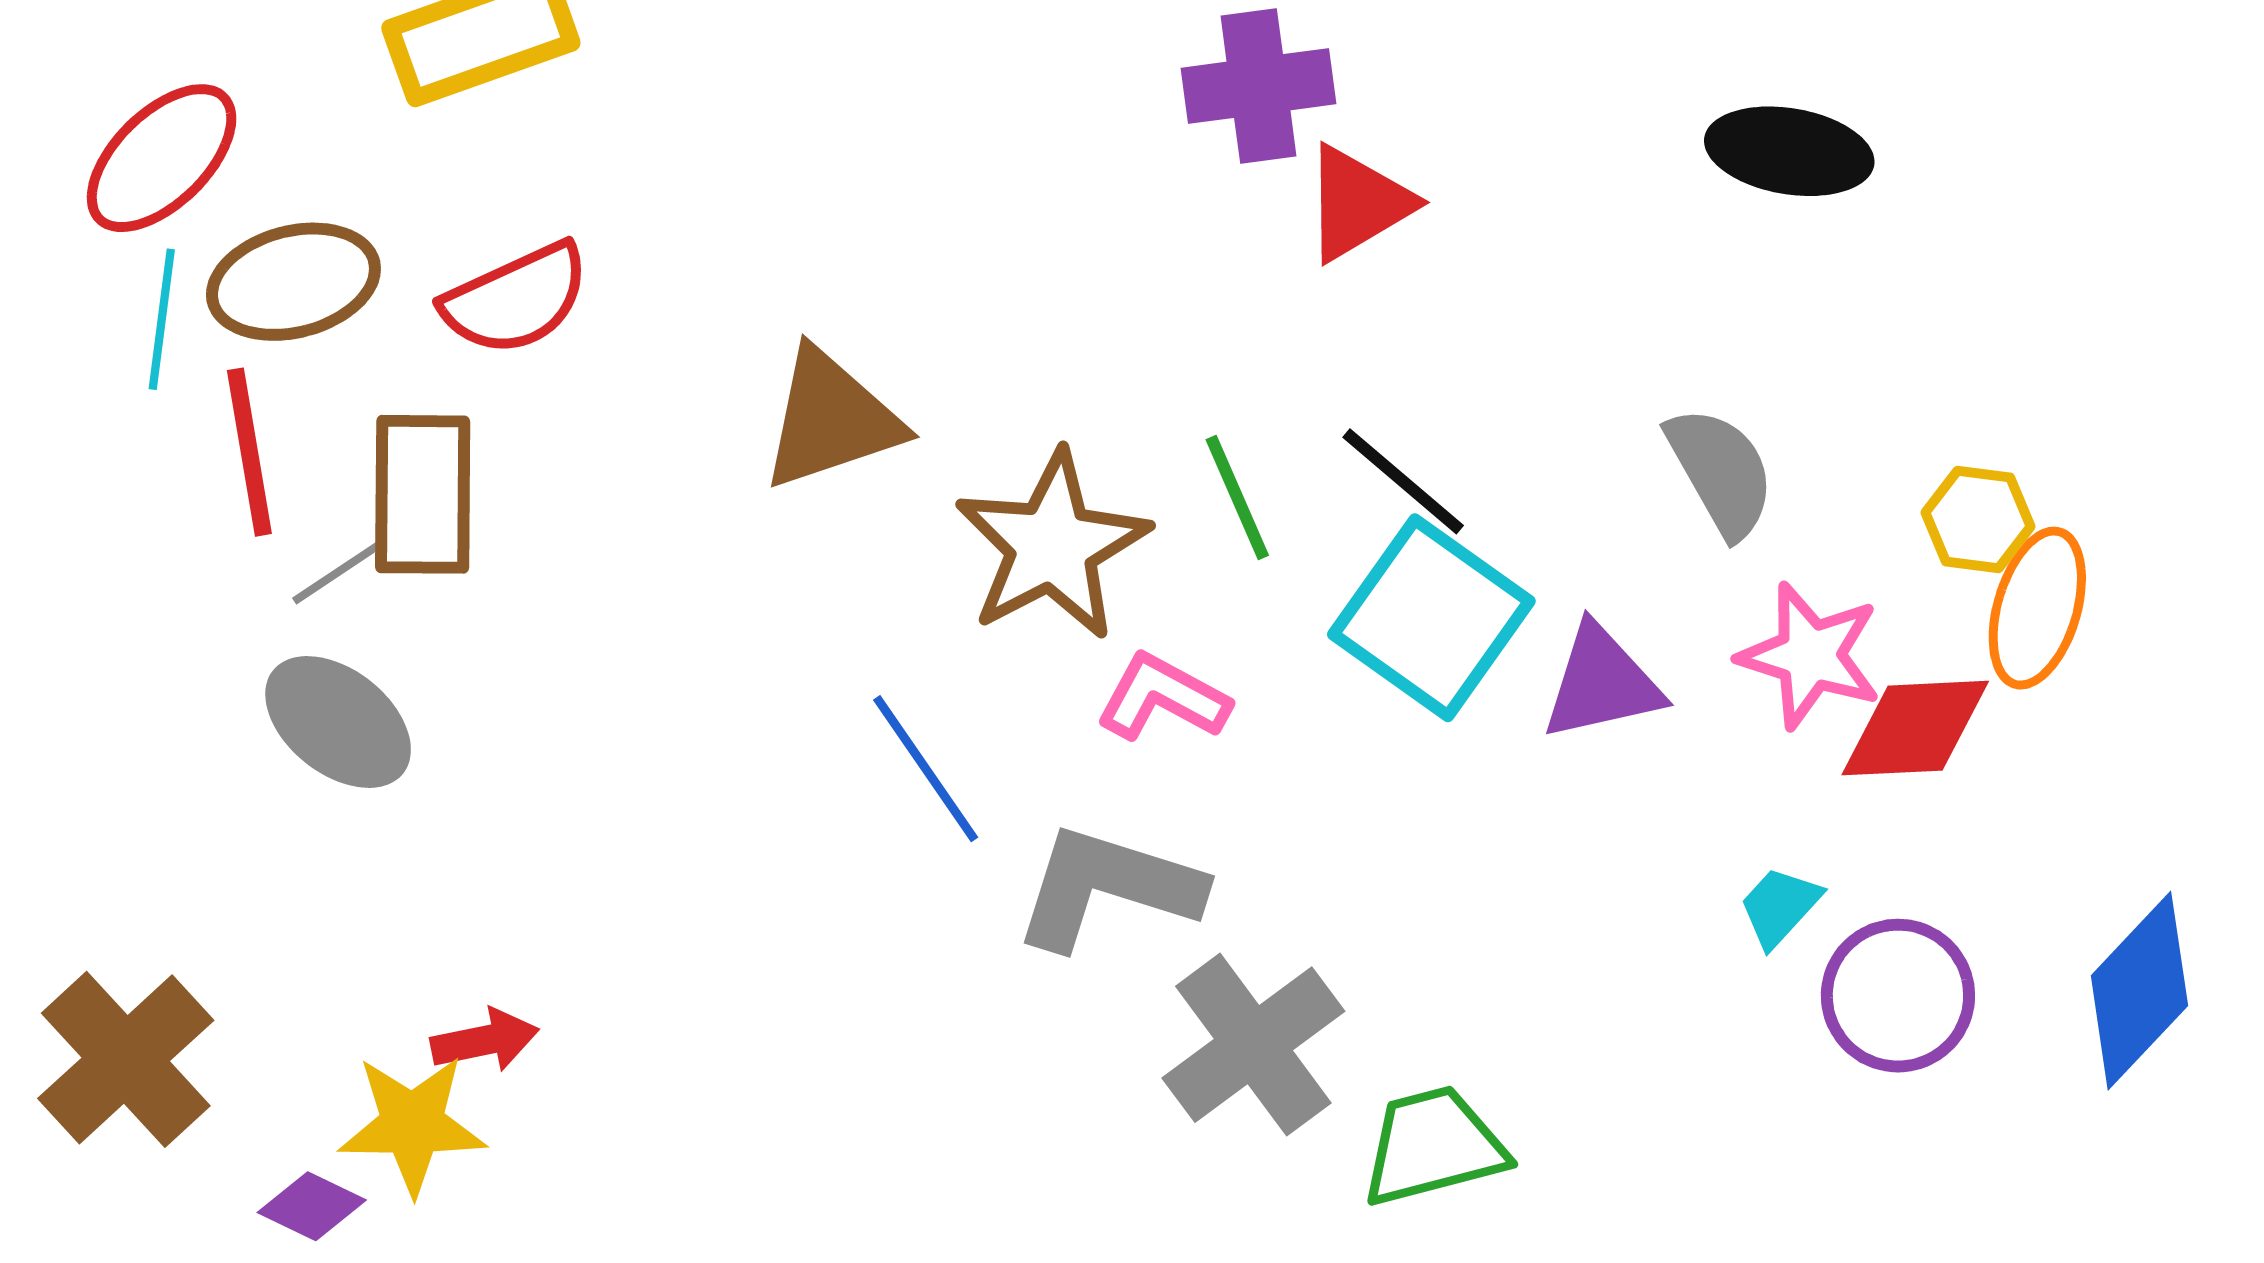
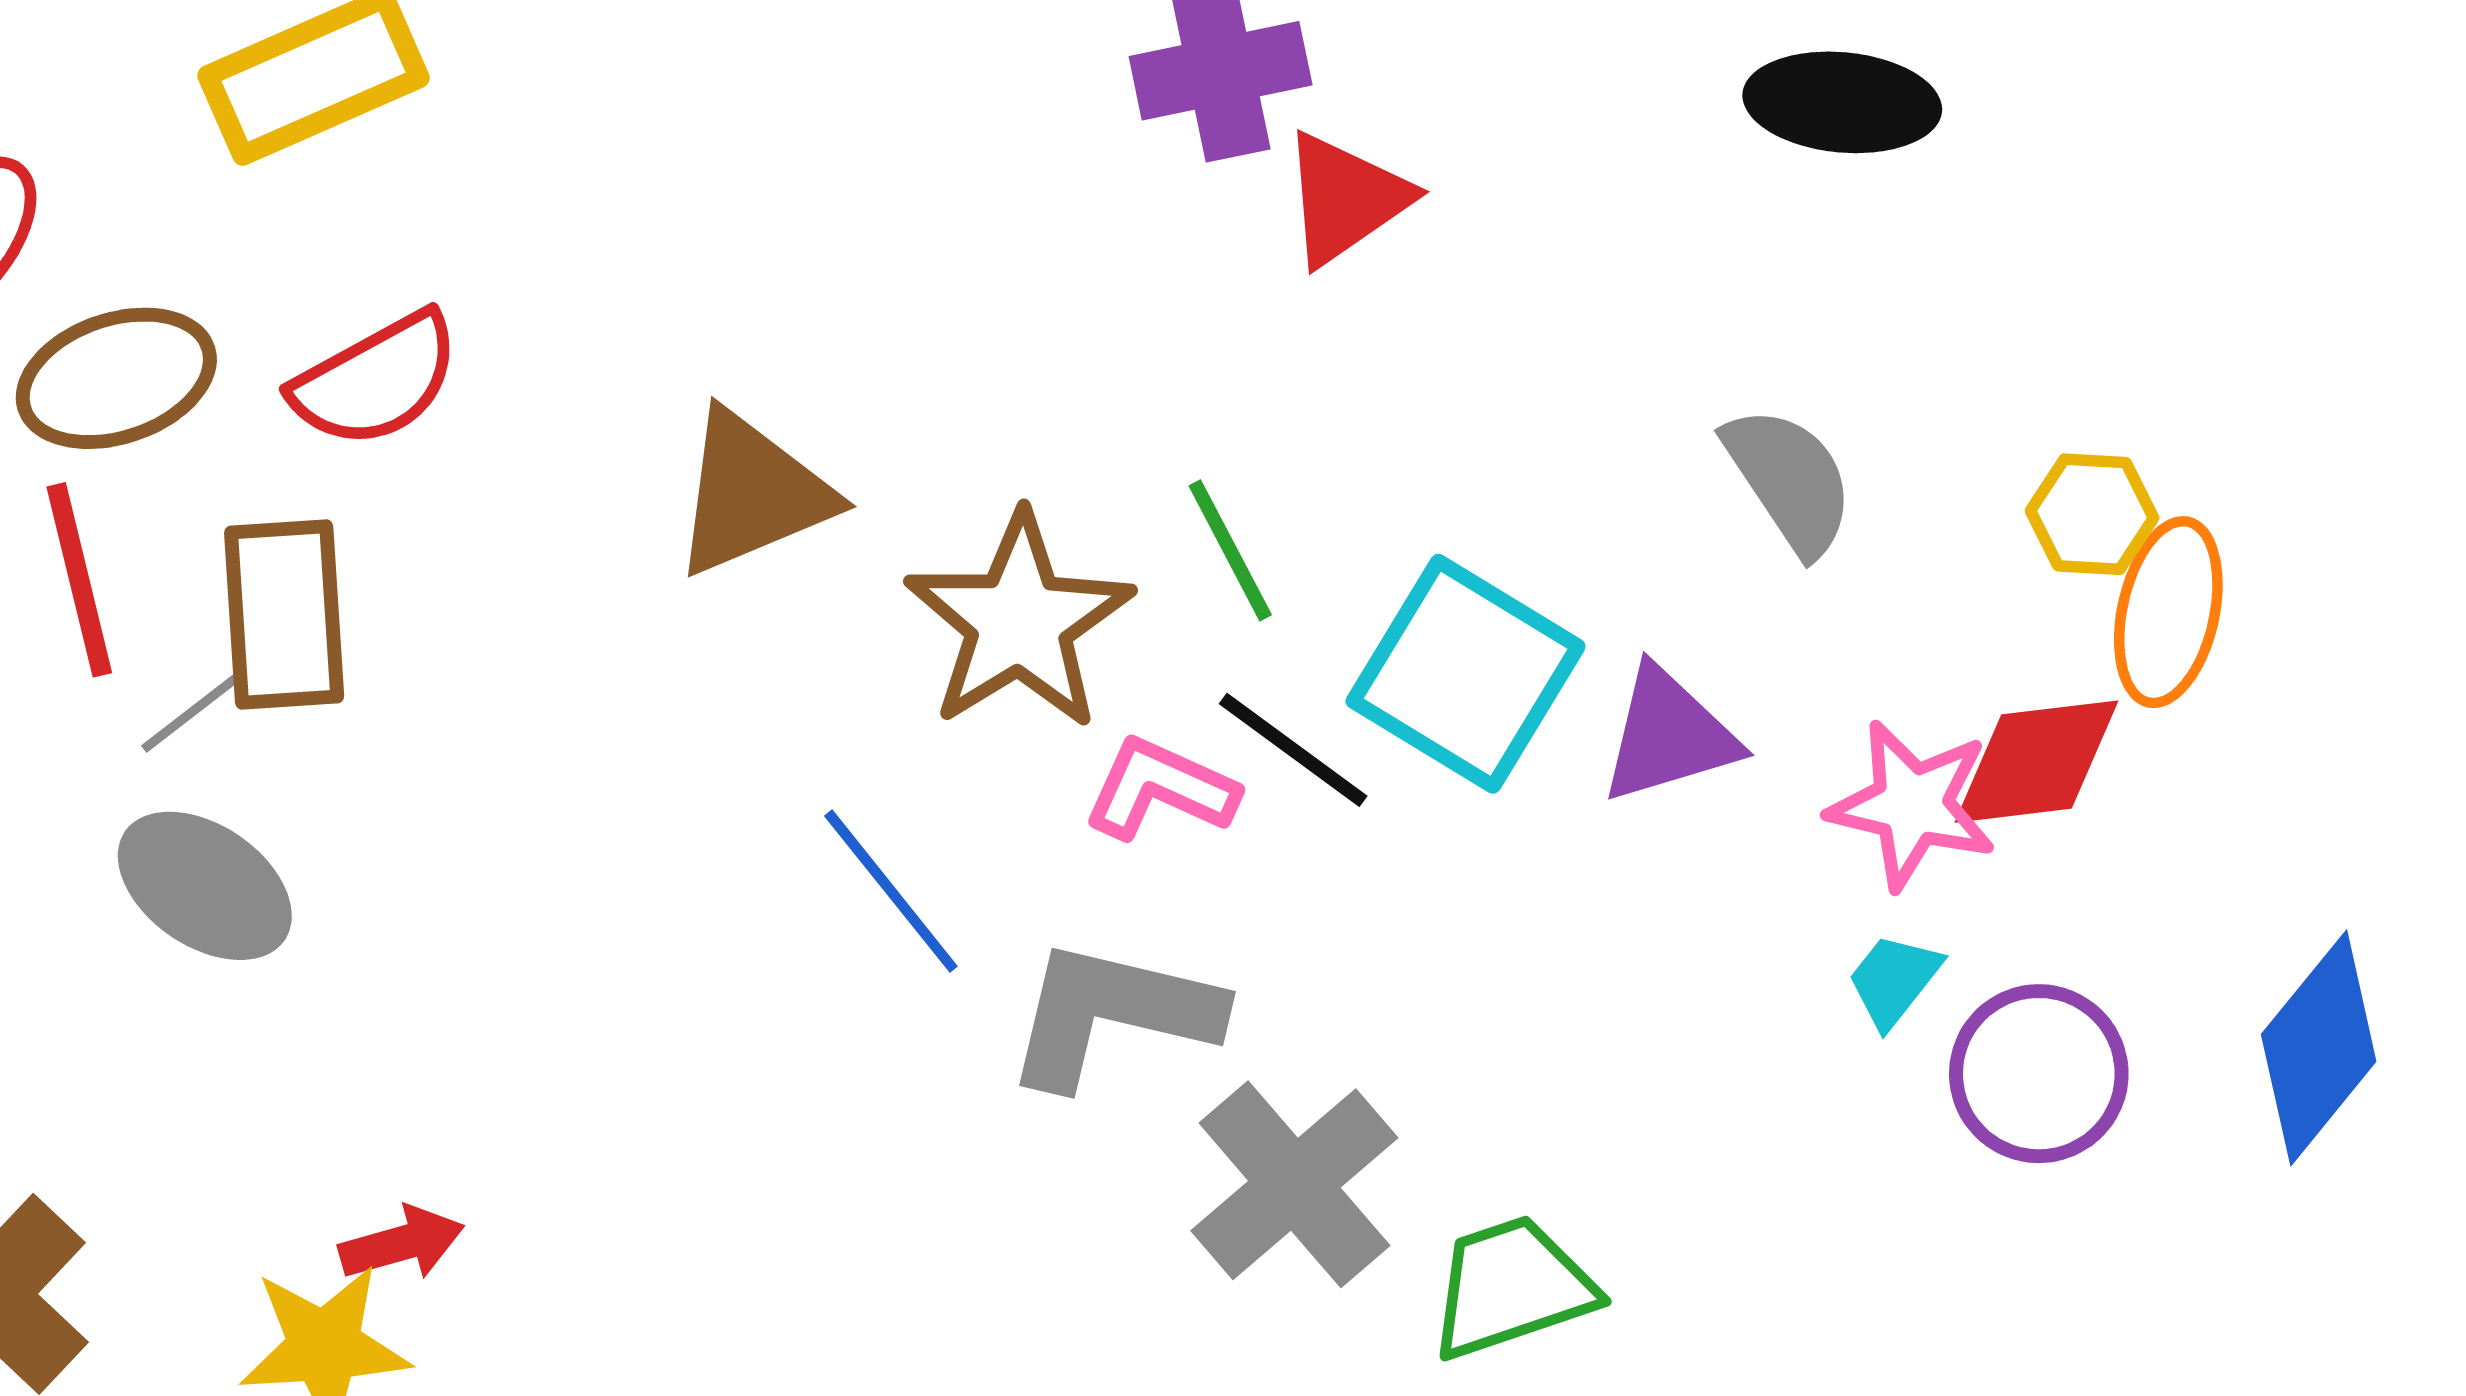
black line: (1403, 481) -> (1293, 750), moved
pink star: (1810, 656) -> (1912, 805), moved

